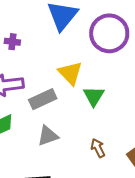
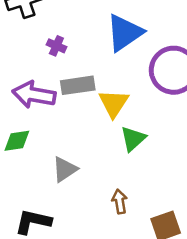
gray rectangle: (43, 99) -> (78, 85), moved
gray triangle: (48, 136) -> (65, 169), turned -30

